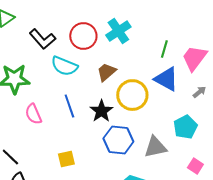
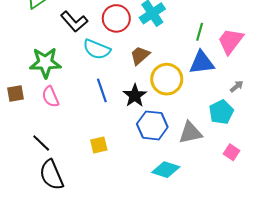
blue triangle: (166, 79) -> (202, 63), turned -36
gray arrow: (199, 92) -> (237, 86), moved
pink semicircle: (33, 114) -> (50, 97), moved

